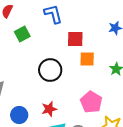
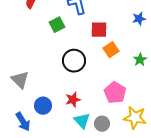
green square: (22, 34) -> (57, 25), moved
orange square: (87, 59) -> (111, 50), turned -35

